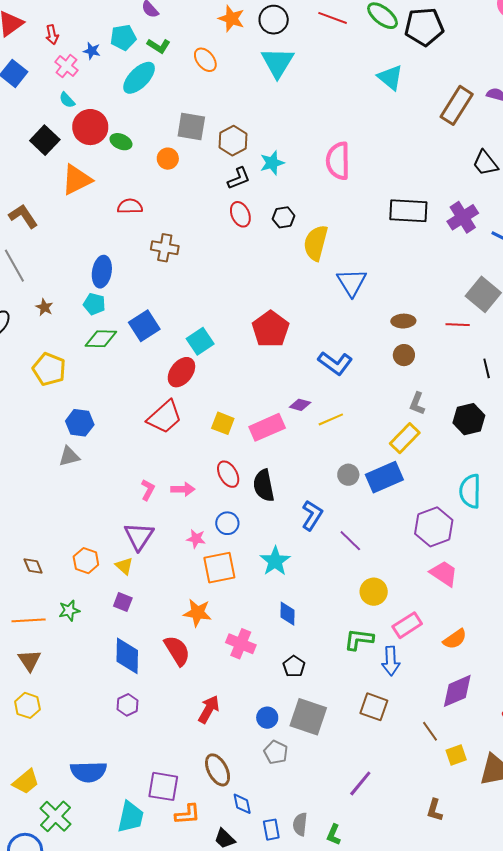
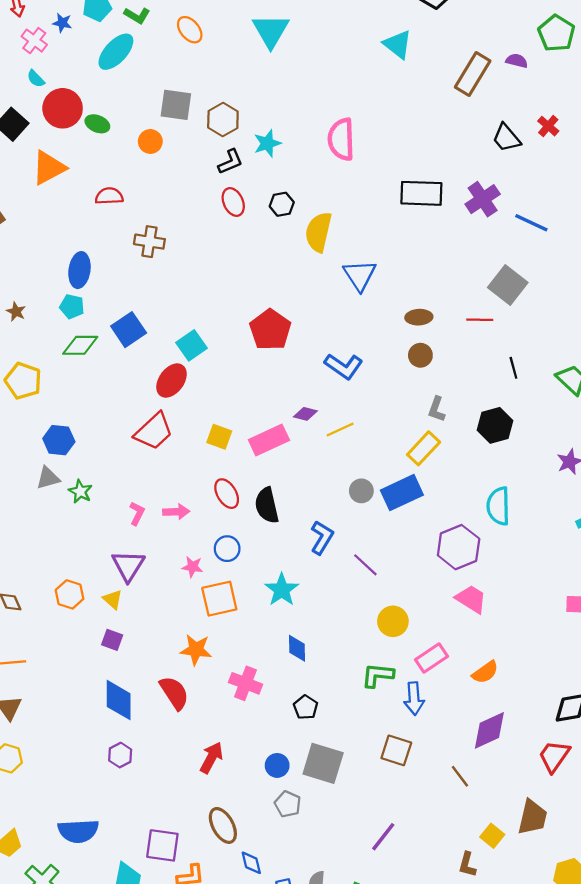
green star: (69, 610) -> (80, 491), moved, turned -30
yellow square: (456, 755) -> (492, 836), moved, turned -30

